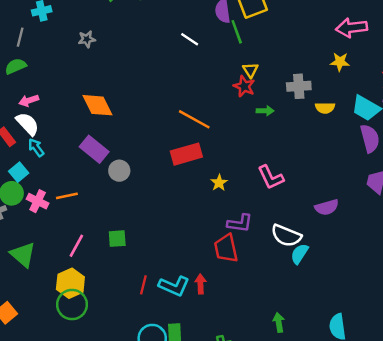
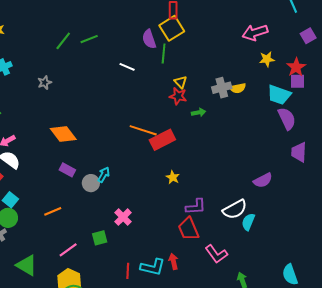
green line: (237, 32) -> (164, 54), turned 36
yellow star: (340, 62) -> (267, 59), moved
yellow semicircle: (325, 108) -> (238, 88), moved
cyan arrow: (36, 148) -> (104, 175), moved, turned 77
purple rectangle: (94, 149) -> (67, 170), size x0.7
red rectangle: (186, 154) -> (162, 140), moved
pink L-shape: (271, 177) -> (216, 254), moved
pink cross: (38, 201) -> (123, 217), moved, turned 30
white semicircle: (286, 236) -> (235, 209), turned -40
pink line: (76, 246) -> (68, 250), turned 36

